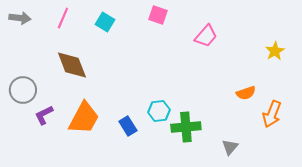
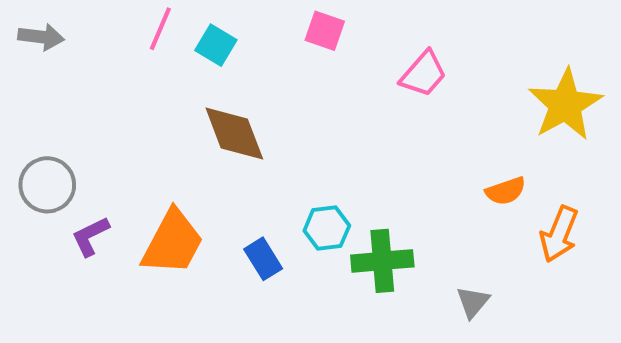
pink line: (63, 18) -> (160, 29), moved
yellow star: (275, 51) -> (565, 105), size x1.8
brown diamond: (72, 65) -> (234, 133), moved

